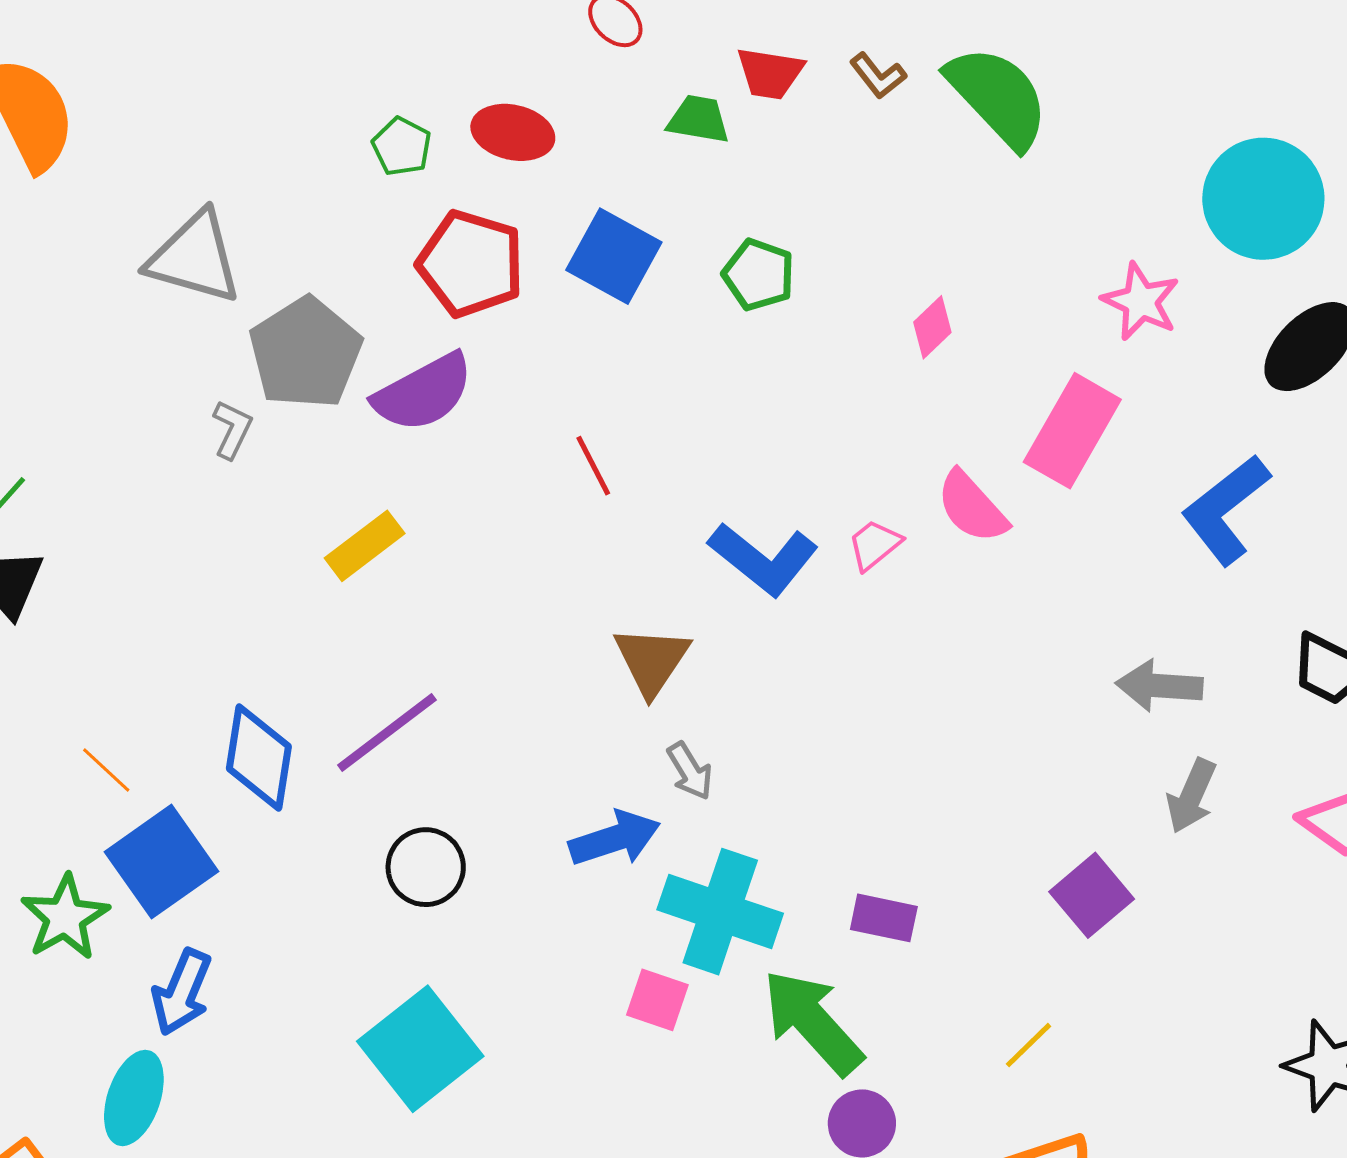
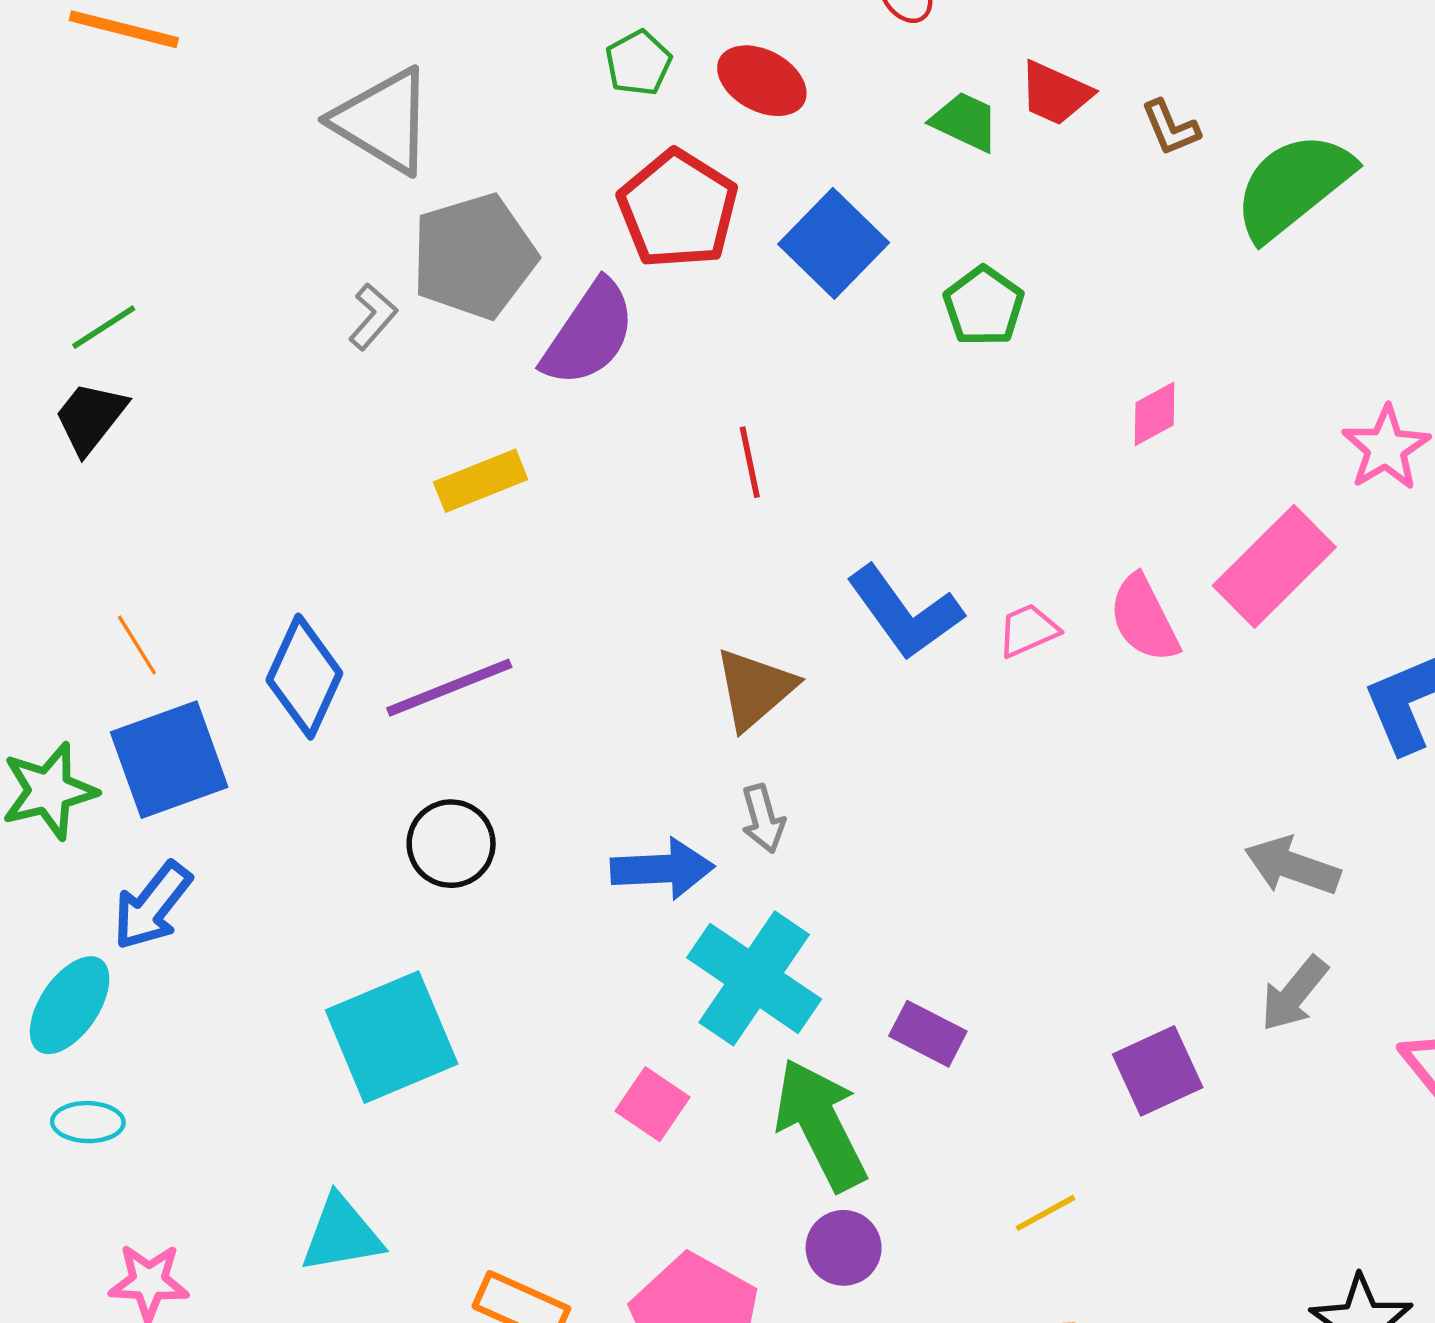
green semicircle: (998, 97) -> (1293, 186), turned -101
purple semicircle: (423, 393) -> (589, 334), turned -43
pink square: (657, 1000) -> (653, 1104), moved

